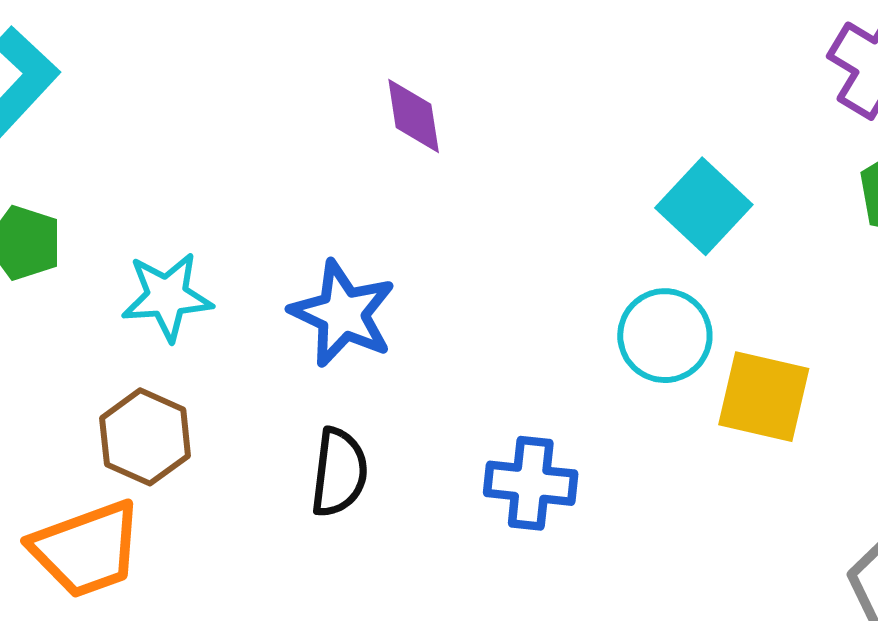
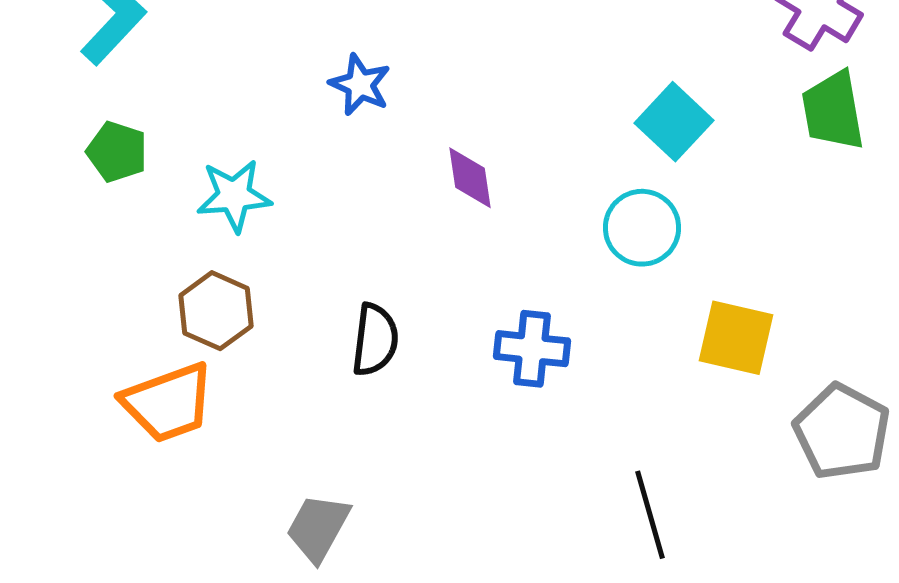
purple diamond: (414, 116) -> (470, 178), moved
blue star: (343, 314) -> (360, 85), moved, size x0.7
yellow square: (764, 397) -> (736, 338), moved

